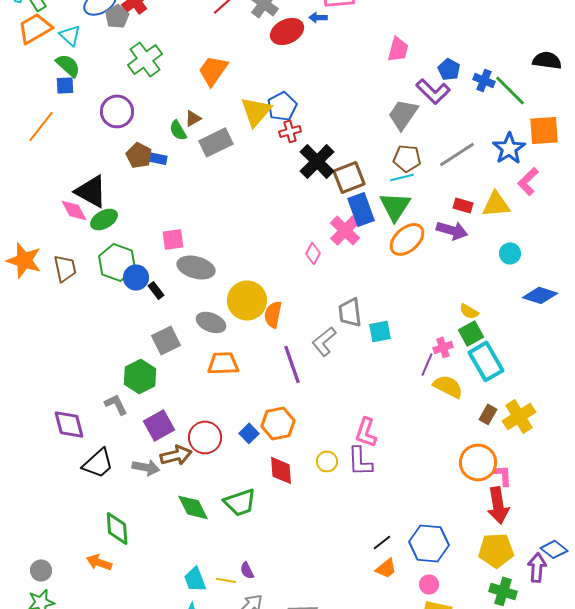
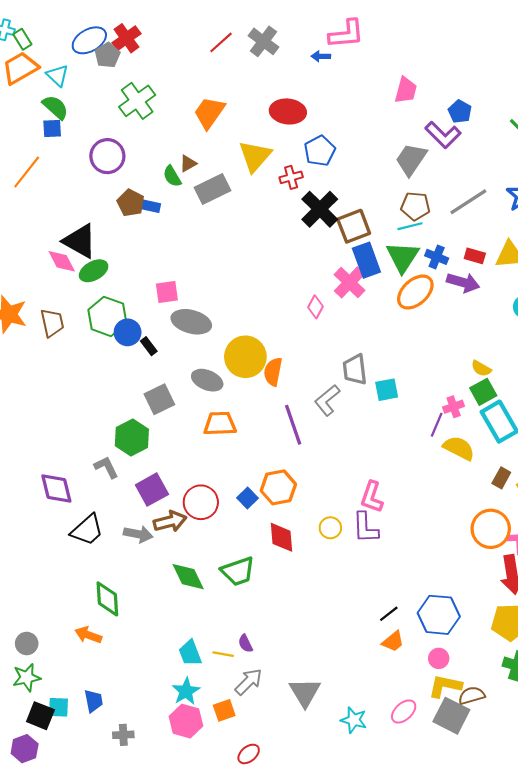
red ellipse: (287, 31) -> (288, 111), moved, turned 32
blue cross: (484, 80) -> (437, 257), moved
blue pentagon: (282, 106) -> (320, 151), moved

